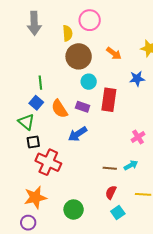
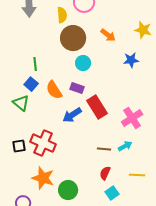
red rectangle: (109, 100) -> (97, 107), moved, turned -40
pink cross: (138, 137) -> (132, 118), size x1.5
black square: (33, 142) -> (19, 146), moved
orange star: (35, 197) -> (43, 178), moved, turned 30

